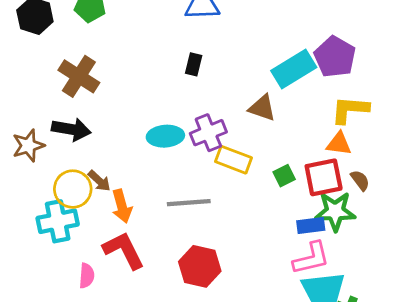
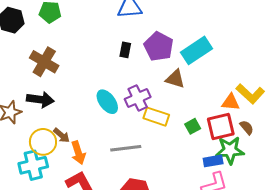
purple pentagon: (335, 57) -> (159, 46), moved
yellow L-shape: (350, 110) -> (250, 94), moved, turned -140
cyan ellipse: (165, 136) -> (107, 102), turned 60

